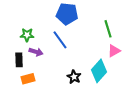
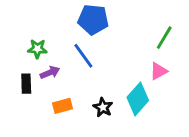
green line: (108, 29) -> (164, 38), moved, turned 48
purple arrow: (36, 52) -> (50, 72), turned -40
orange rectangle: (28, 79) -> (62, 106), moved

